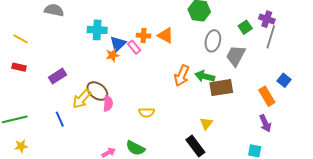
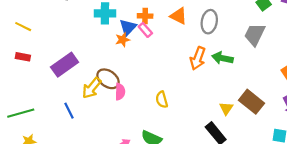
orange cross: (144, 36) -> (145, 16), moved
gray ellipse: (213, 41) -> (209, 22), moved
purple rectangle: (58, 76) -> (65, 65), size x1.4
brown rectangle: (221, 88) -> (251, 102), moved, turned 50
yellow semicircle: (147, 112) -> (162, 100), turned 77

